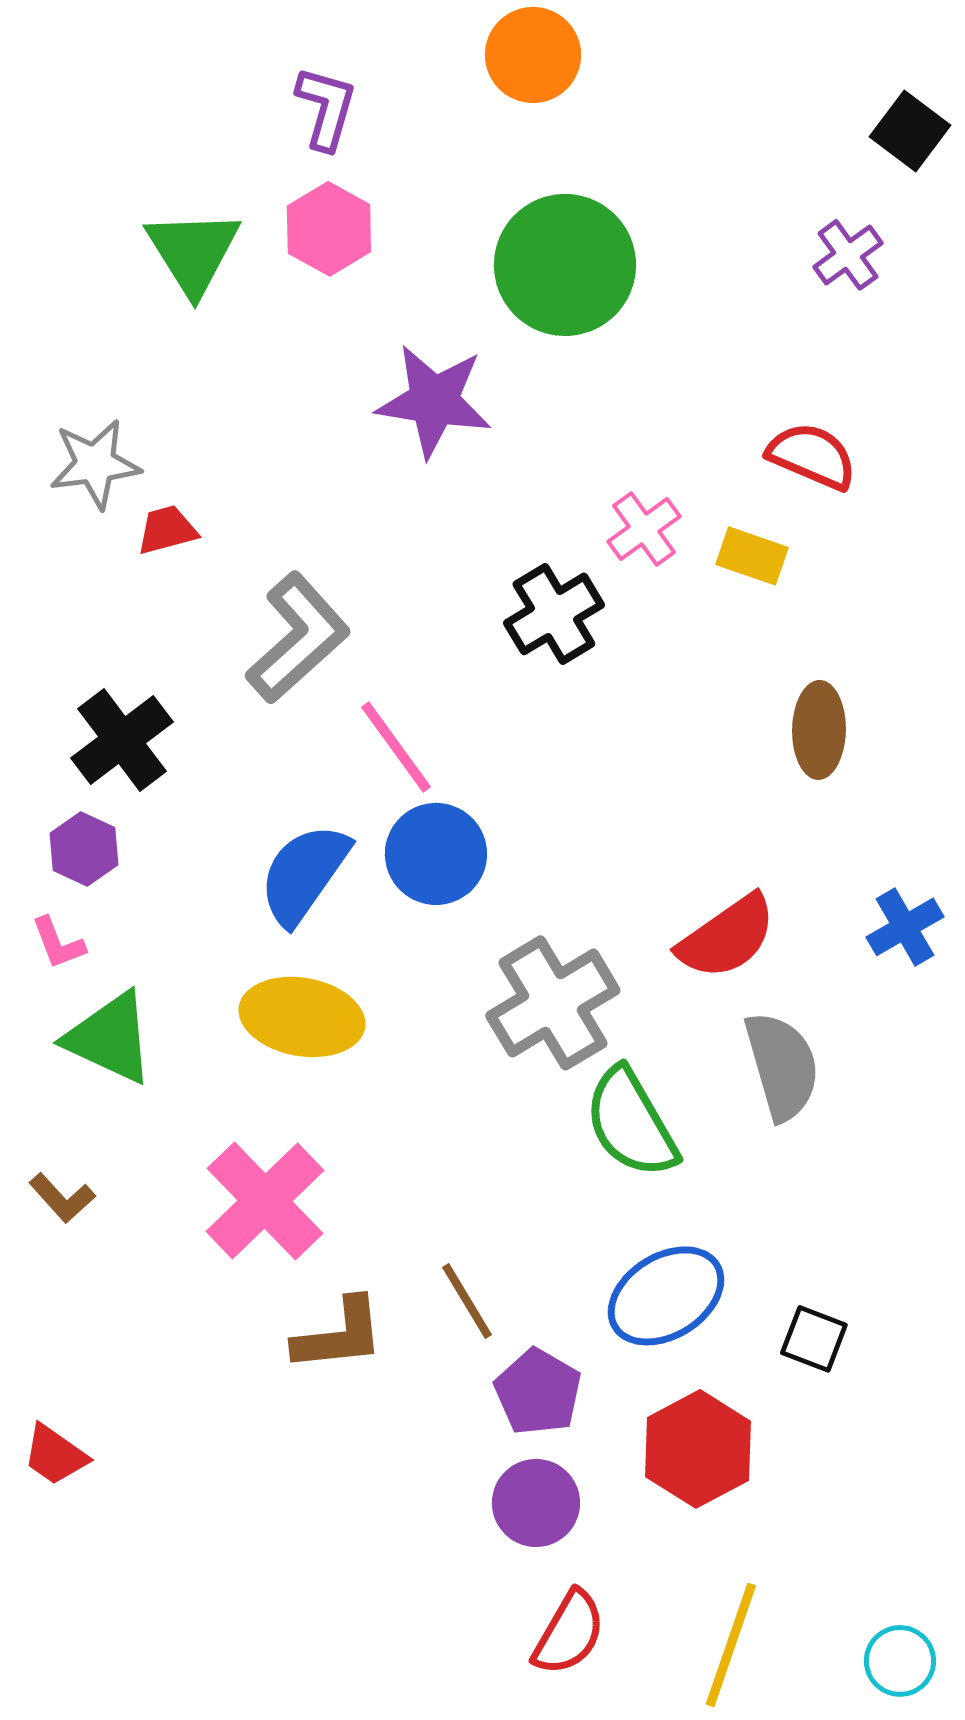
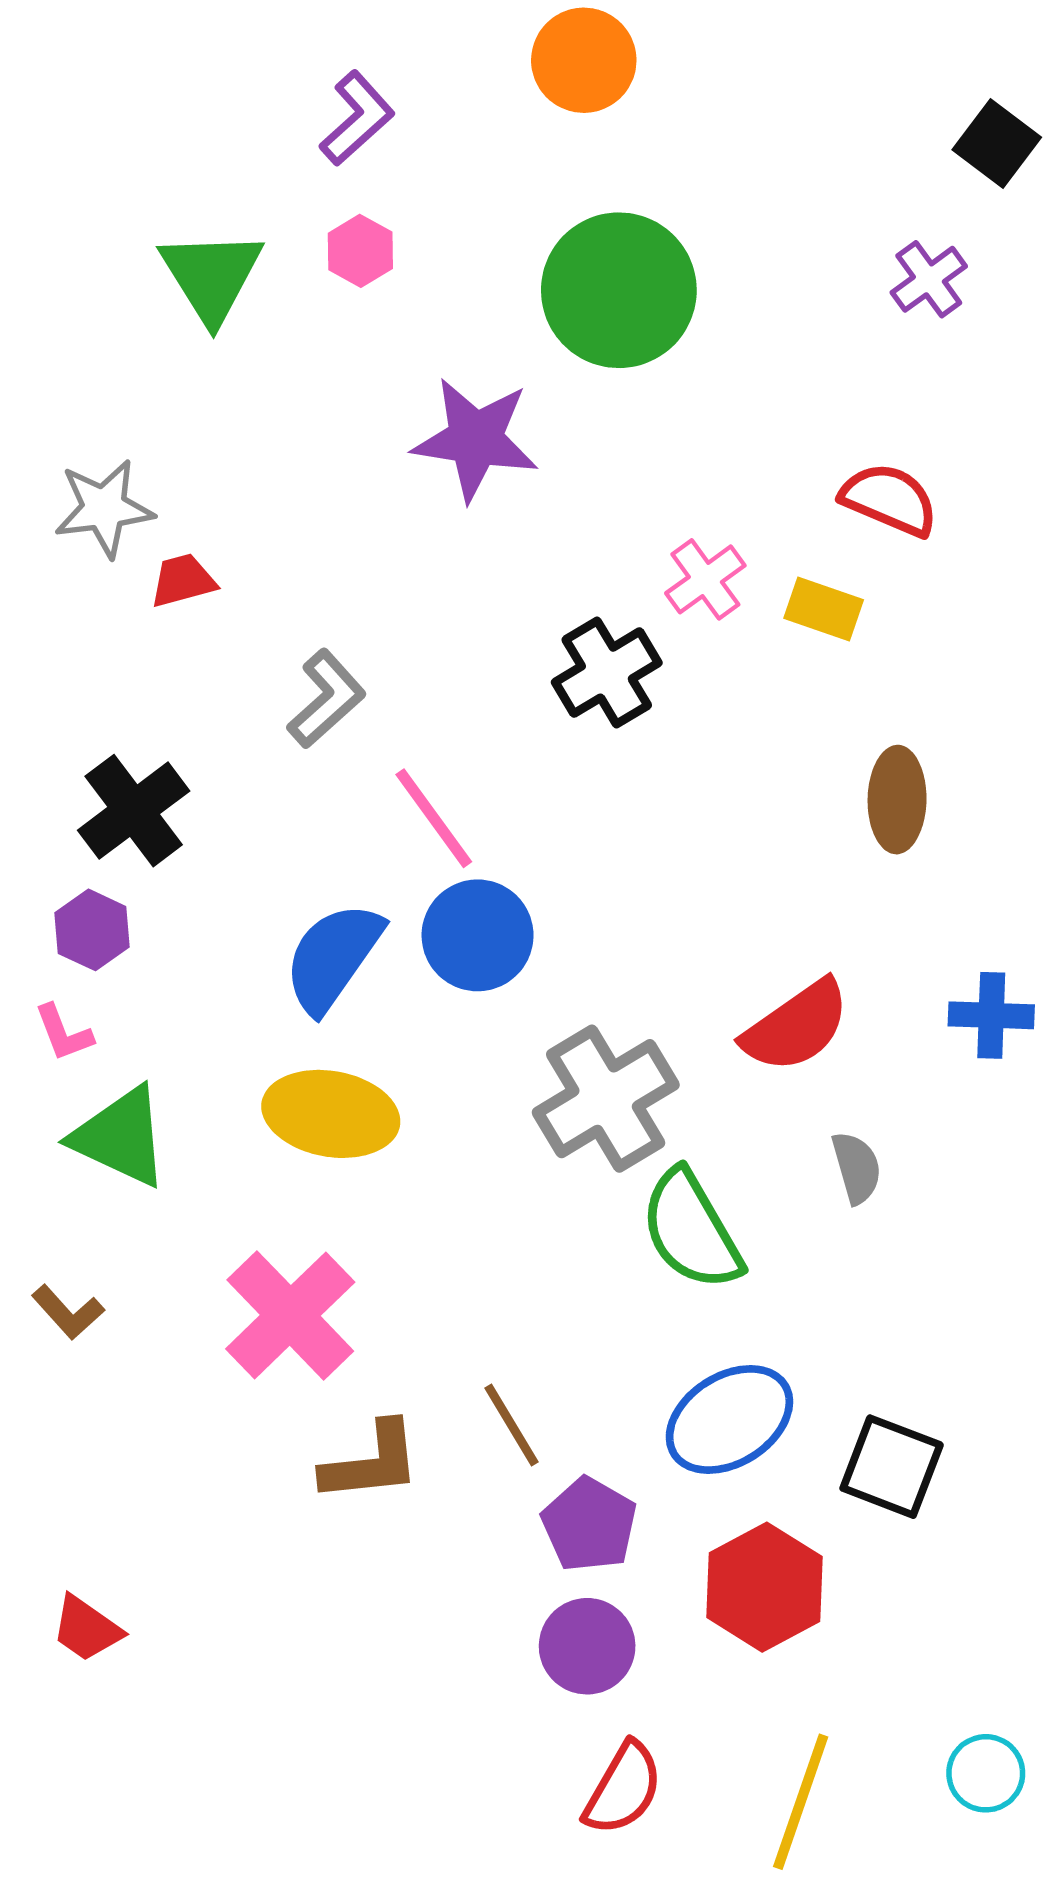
purple L-shape: (326, 108) -> (357, 118), turned 32
pink hexagon: (329, 229) -> (360, 251), size x0.7
gray L-shape: (298, 638) -> (326, 699), size x0.7
blue cross: (905, 927) -> (991, 1015), turned 32
gray semicircle: (782, 1066) -> (857, 1168), size x0.6
black square: (814, 1339) -> (892, 1467), size x1.4
red trapezoid: (55, 1455) -> (87, 1629), moved
cyan circle: (900, 1661) -> (986, 1773), moved

